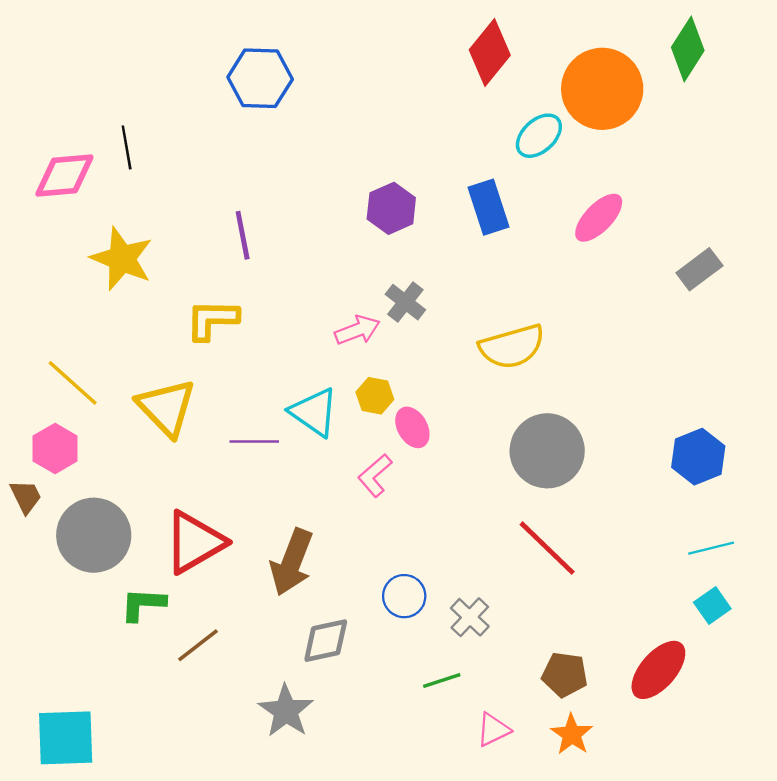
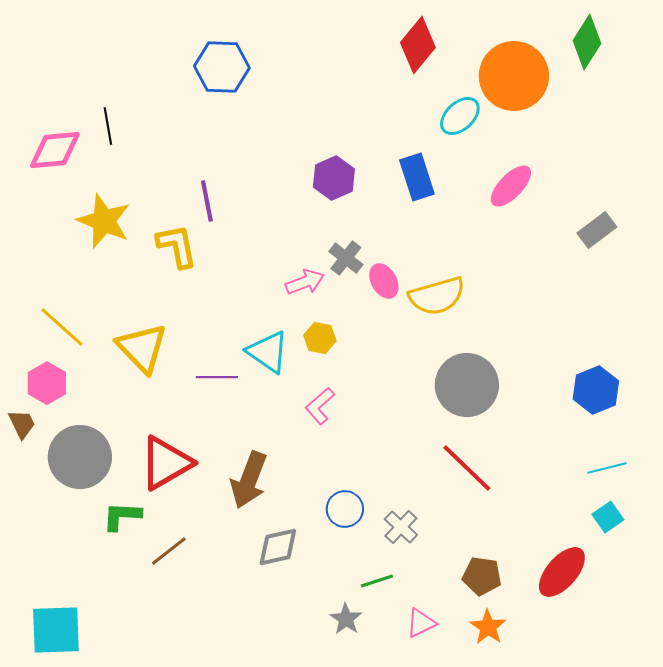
yellow L-shape: (212, 320) -> (177, 246), moved, turned 78
pink ellipse: (412, 427) -> (384, 281), moved
gray star: (286, 711) -> (346, 619), moved, size x0.7

